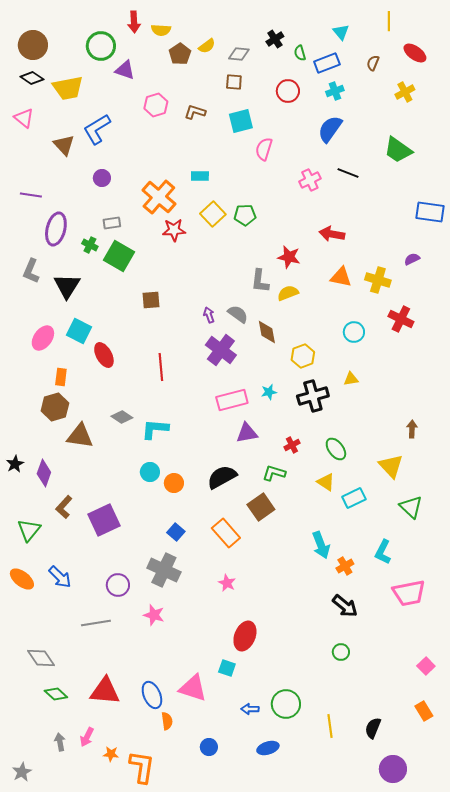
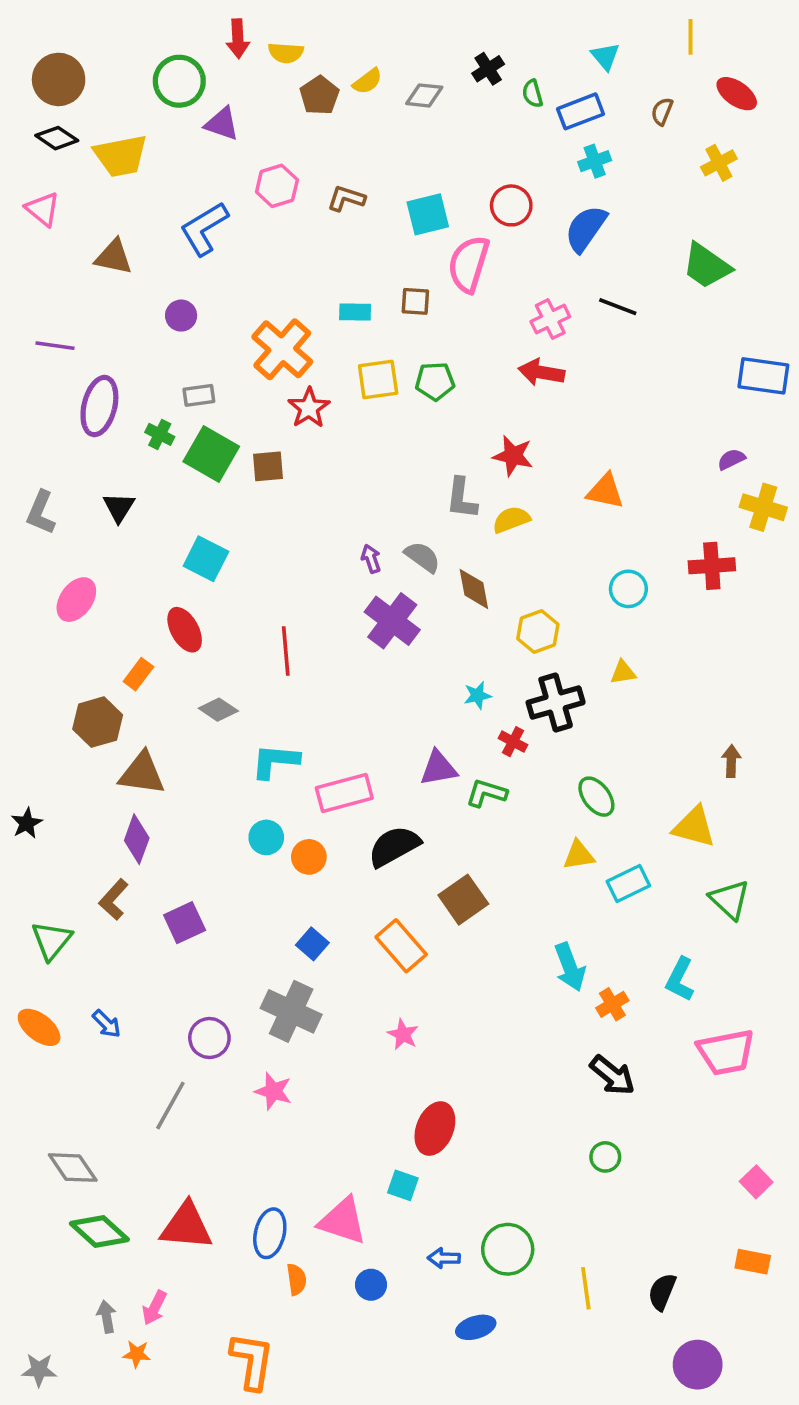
brown square: (234, 82) -> (415, 301), moved
red circle: (288, 91) -> (511, 205), moved
blue L-shape: (97, 129) -> (204, 229), moved
brown triangle: (64, 145) -> (114, 257), turned -35
pink semicircle: (264, 149) -> (469, 264), size x1.4
yellow square: (213, 214) -> (378, 379), turned 35
red star: (174, 230) -> (309, 408), turned -30
red arrow: (332, 234) -> (541, 372), moved
gray L-shape: (31, 271) -> (41, 513), moved
yellow cross: (378, 280) -> (763, 507), moved
black triangle: (67, 286) -> (119, 507), size x0.7
brown square: (151, 300) -> (268, 466), moved
red cross: (401, 319) -> (712, 566), turned -30
cyan square: (79, 331) -> (206, 559), moved
orange rectangle: (61, 377) -> (138, 674), moved, turned 30
pink rectangle: (232, 400) -> (344, 793), moved
gray diamond: (122, 417) -> (218, 710), moved
red cross: (292, 445) -> (513, 742), moved, turned -35
yellow triangle: (391, 466) -> (694, 827), turned -32
purple diamond: (44, 473) -> (137, 839), moved
green L-shape: (274, 473) -> (486, 793), moved
yellow triangle: (326, 482) -> (579, 855), turned -42
purple square: (104, 520) -> (185, 923), size x0.7
blue arrow: (60, 577) -> (107, 1024), size x0.7
gray line: (96, 623) -> (170, 1105), turned -52
green diamond: (56, 694) -> (99, 1231), size x1.4
blue ellipse: (152, 695) -> (270, 1233), turned 36
orange rectangle: (424, 711) -> (753, 1262), turned -48
blue circle: (209, 747) -> (371, 1285), moved
orange star: (111, 754) -> (137, 1354), moved
gray star: (22, 772) -> (39, 1370), turned 30

